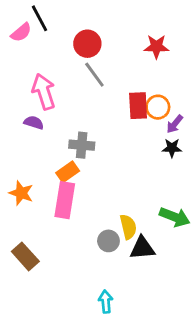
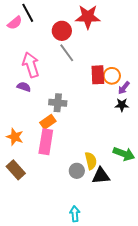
red star: (156, 46) -> (88, 17), moved, size x1.4
brown rectangle: (25, 256) -> (16, 170), moved

